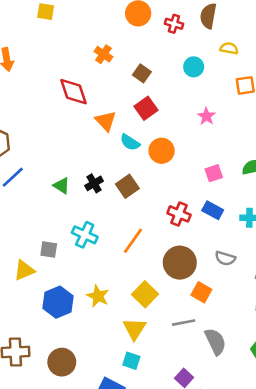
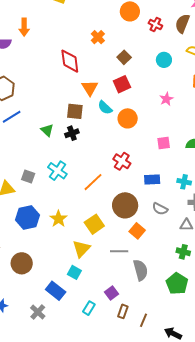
brown square: (127, 186) -> (75, 111), moved, turned 30
blue rectangle: (213, 210) -> (152, 179), moved, turned -42
red cross: (179, 214) -> (122, 161), moved

